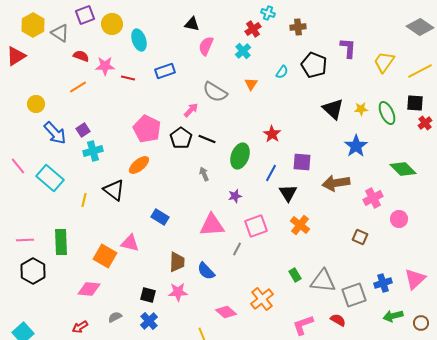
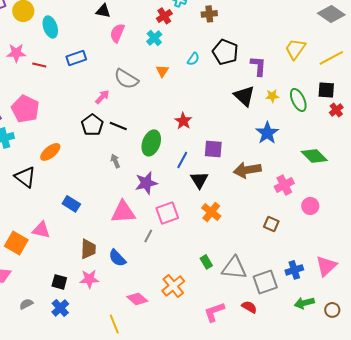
purple L-shape: (348, 48) -> (258, 66), moved
pink pentagon: (147, 129) -> (25, 109), moved
purple star: (235, 196) -> (146, 183), size x1.6

